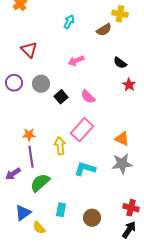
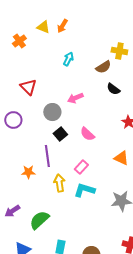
black semicircle: (120, 63) -> (113, 89), moved
gray circle: (41, 84) -> (52, 112), moved
pink rectangle: (82, 130) -> (81, 167), size x0.6
orange triangle: (122, 139) -> (121, 158), moved
purple line: (31, 157) -> (47, 156), moved
cyan L-shape: (85, 169) -> (84, 190), moved

